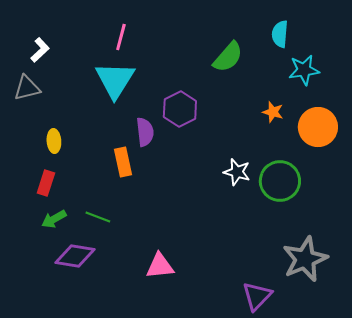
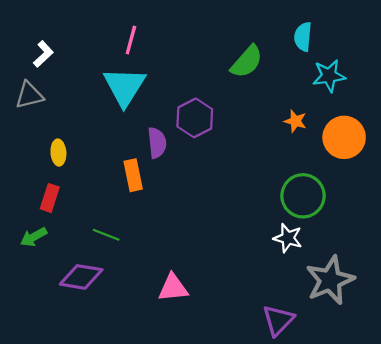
white star: (237, 172) -> (288, 238), moved
green arrow: (54, 219) -> (34, 237), moved

